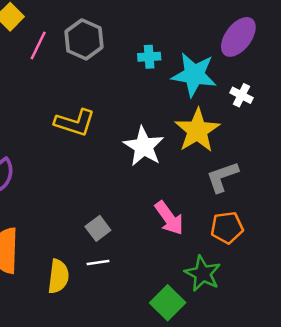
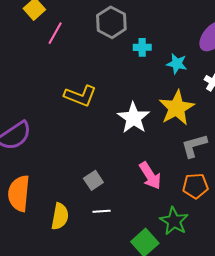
gray hexagon: (84, 39) -> (111, 22), moved
cyan star: (194, 75) -> (177, 64), size x0.6
white line: (98, 262) -> (102, 211), moved

